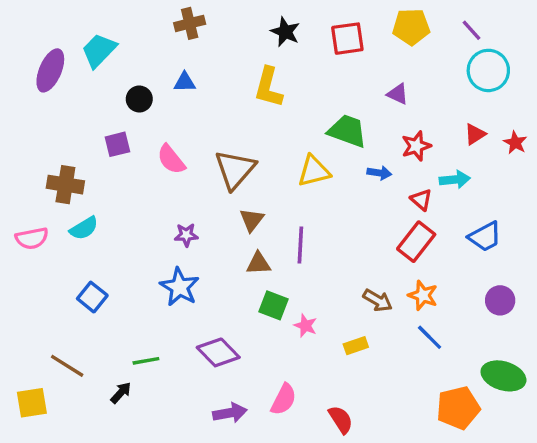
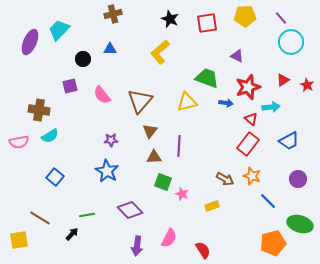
yellow L-shape: (268, 87) -> (160, 52), turned 35
red star: (416, 146) -> (248, 87), size x1.4
blue line: (430, 337) -> (268, 201), moved
purple arrow: (230, 413) -> (137, 246), turned 108

